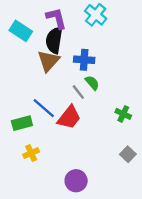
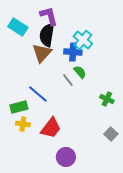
cyan cross: (96, 15) -> (83, 40), moved
red trapezoid: (69, 117) -> (51, 128), moved
yellow cross: (31, 153) -> (23, 124), moved, turned 32

